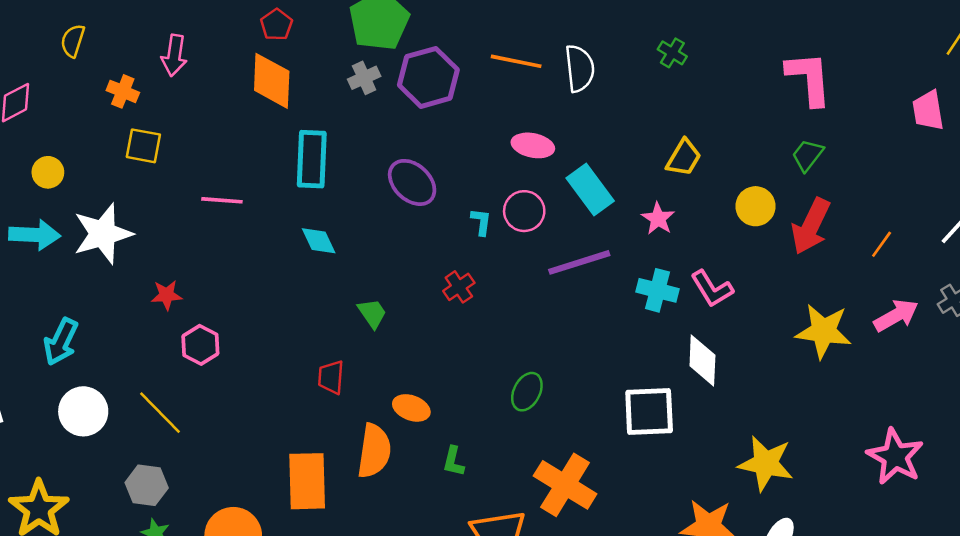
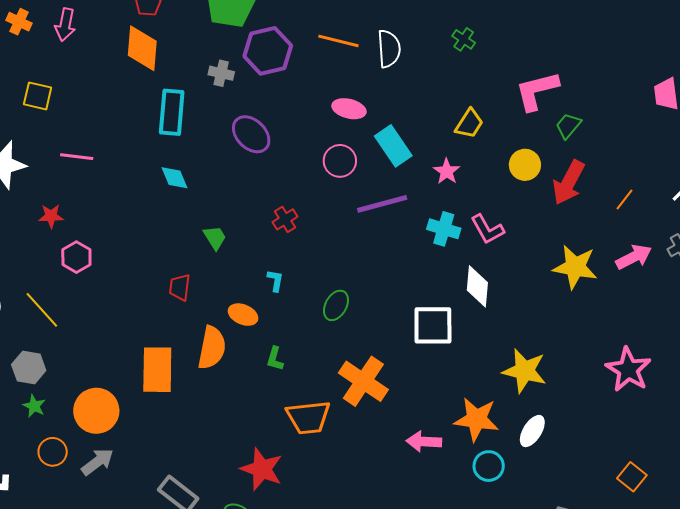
gray cross: (364, 78) -> (221, 73), moved, turned 35
pink L-shape: (809, 78) -> (537, 91), moved, turned -102
orange cross: (123, 91) -> (19, 22), moved
pink line: (222, 200) -> (77, 157), moved
cyan L-shape: (481, 222) -> (275, 281), moved

